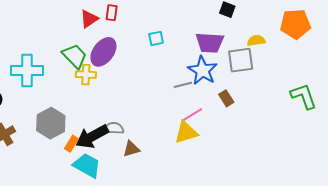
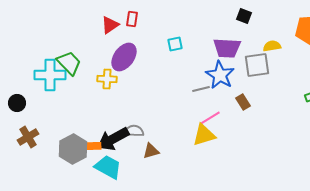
green trapezoid: (75, 56) -> (69, 63), moved
gray hexagon: (51, 123) -> (73, 149), moved
orange rectangle: (71, 144) -> (93, 146), turned 56

